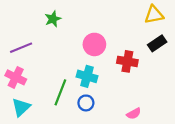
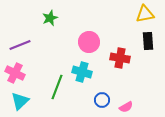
black rectangle: (157, 43) -> (148, 41), turned -60
blue circle: (86, 103) -> (102, 100), moved

